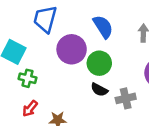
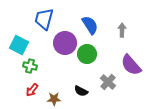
black semicircle: (99, 90) -> (81, 91), moved
gray cross: (126, 98) -> (108, 82), turned -35

